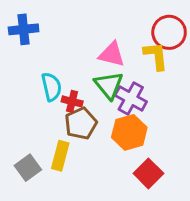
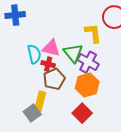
pink triangle: (112, 54) -> (51, 48), moved
yellow L-shape: (156, 56) -> (93, 33), moved
gray square: (28, 168) -> (32, 113), moved
red square: (148, 173) -> (82, 113), moved

